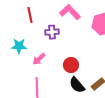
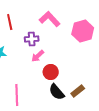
pink arrow: (39, 59) -> (38, 56), moved

